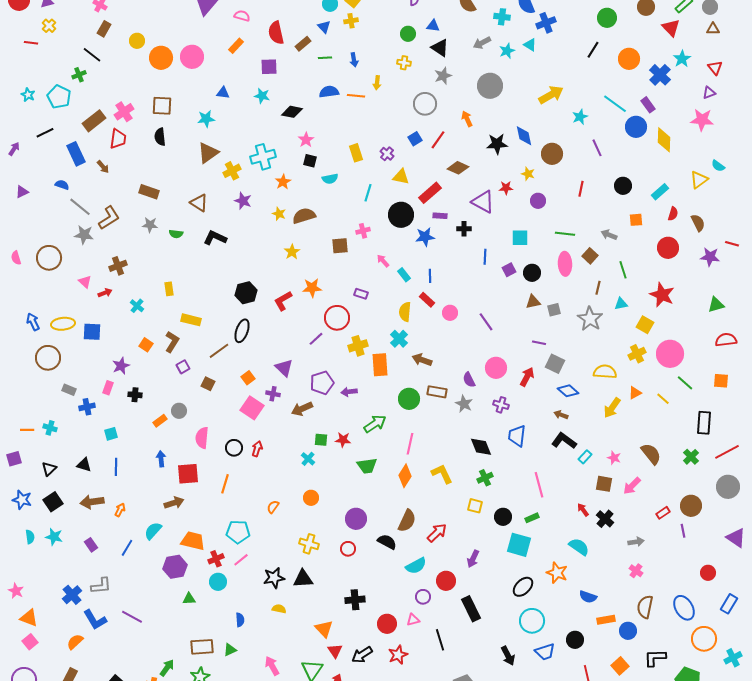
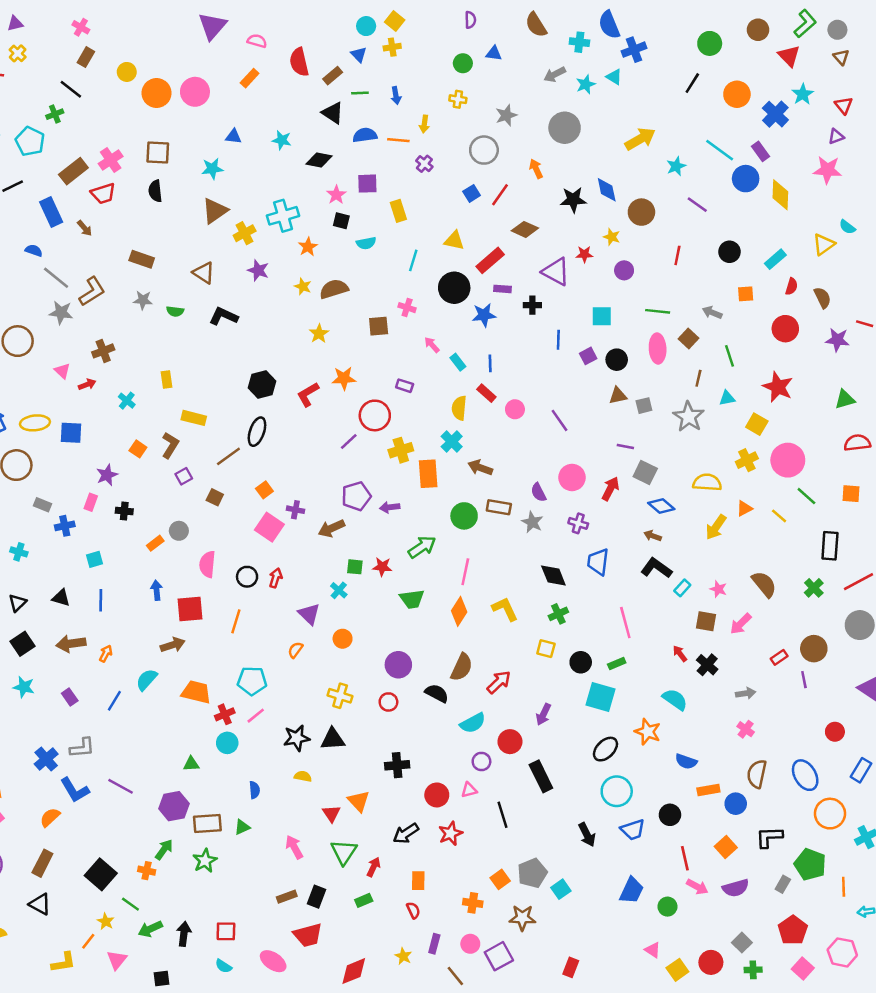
brown triangle: (713, 29) -> (841, 57), turned 48
black triangle: (440, 48) -> (333, 113), moved
purple square: (269, 67) -> (367, 184), moved
red trapezoid: (118, 139) -> (103, 193), turned 65
purple line: (597, 148) -> (697, 205), turned -30
purple cross: (387, 154) -> (424, 164), moved
pink cross: (363, 231) -> (407, 308), turned 32
purple triangle: (284, 368) -> (309, 614), moved
purple hexagon: (175, 567) -> (174, 806), moved
red triangle: (335, 651) -> (331, 814), moved

